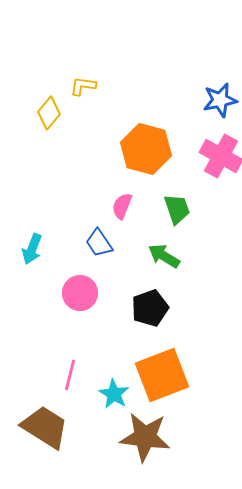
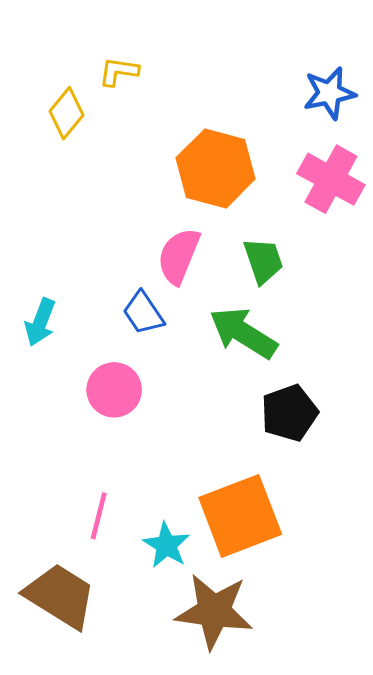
pink semicircle: (122, 206) -> (179, 256), size x1.4
green arrow: (164, 256) -> (243, 333), size x1.4
black pentagon: (150, 308) -> (289, 413), moved

